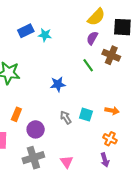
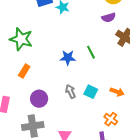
purple semicircle: (92, 38) -> (109, 18), turned -144
green line: (88, 65) -> (91, 52), moved
orange rectangle: (16, 114) -> (24, 71), moved

